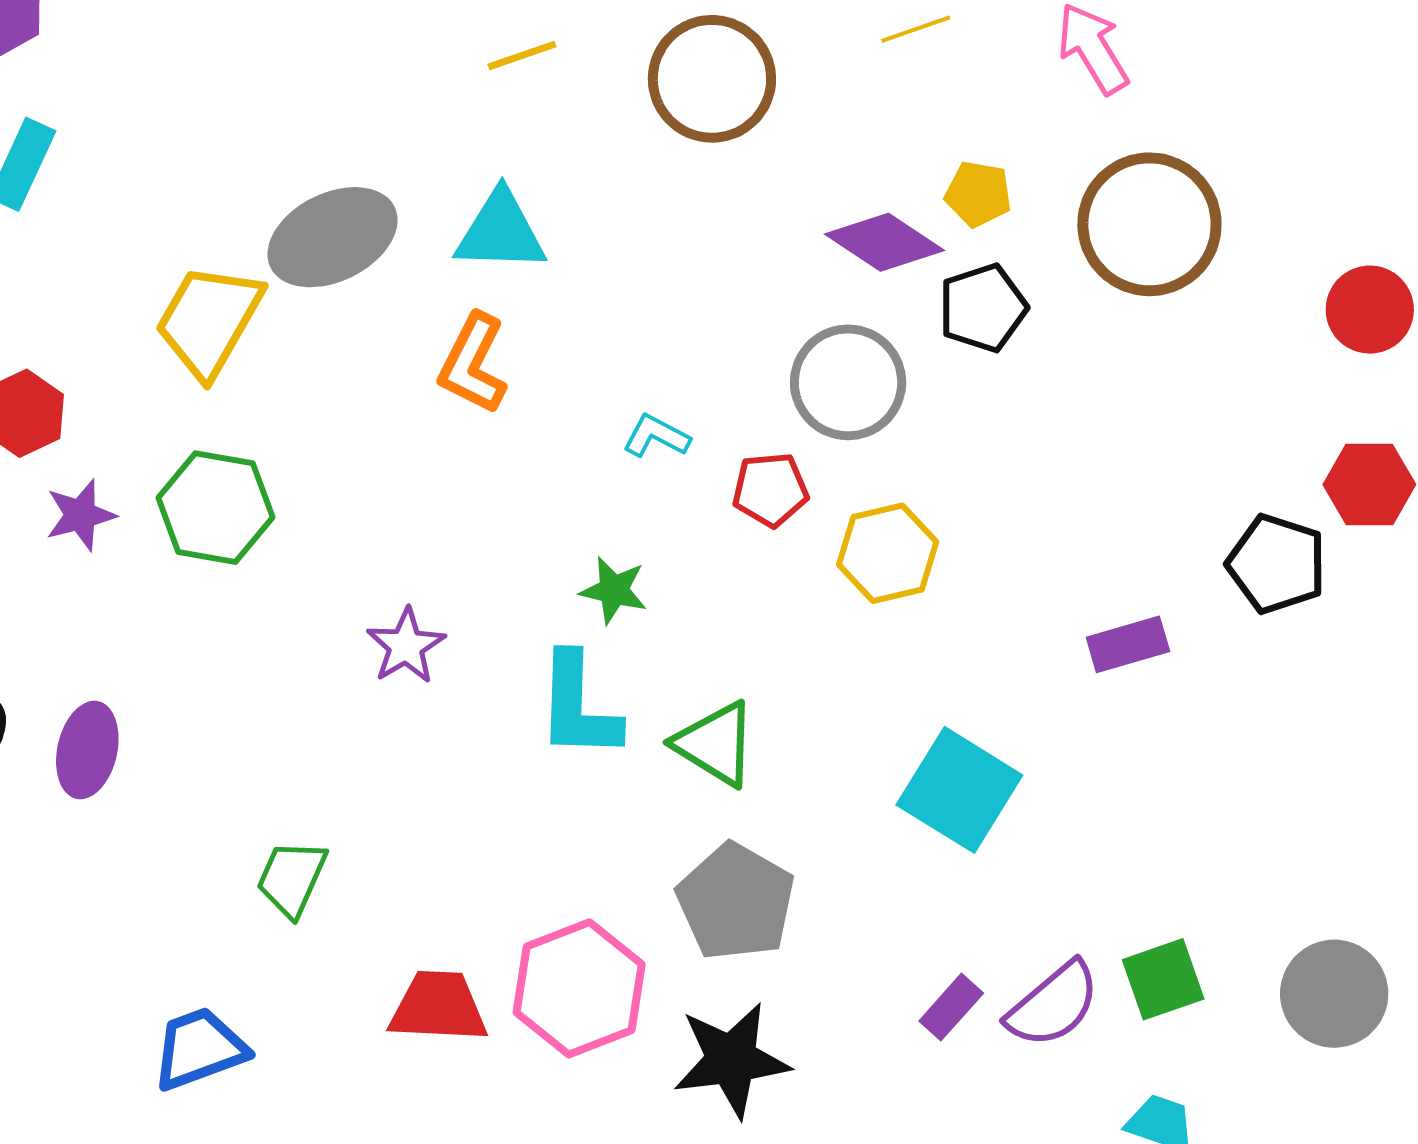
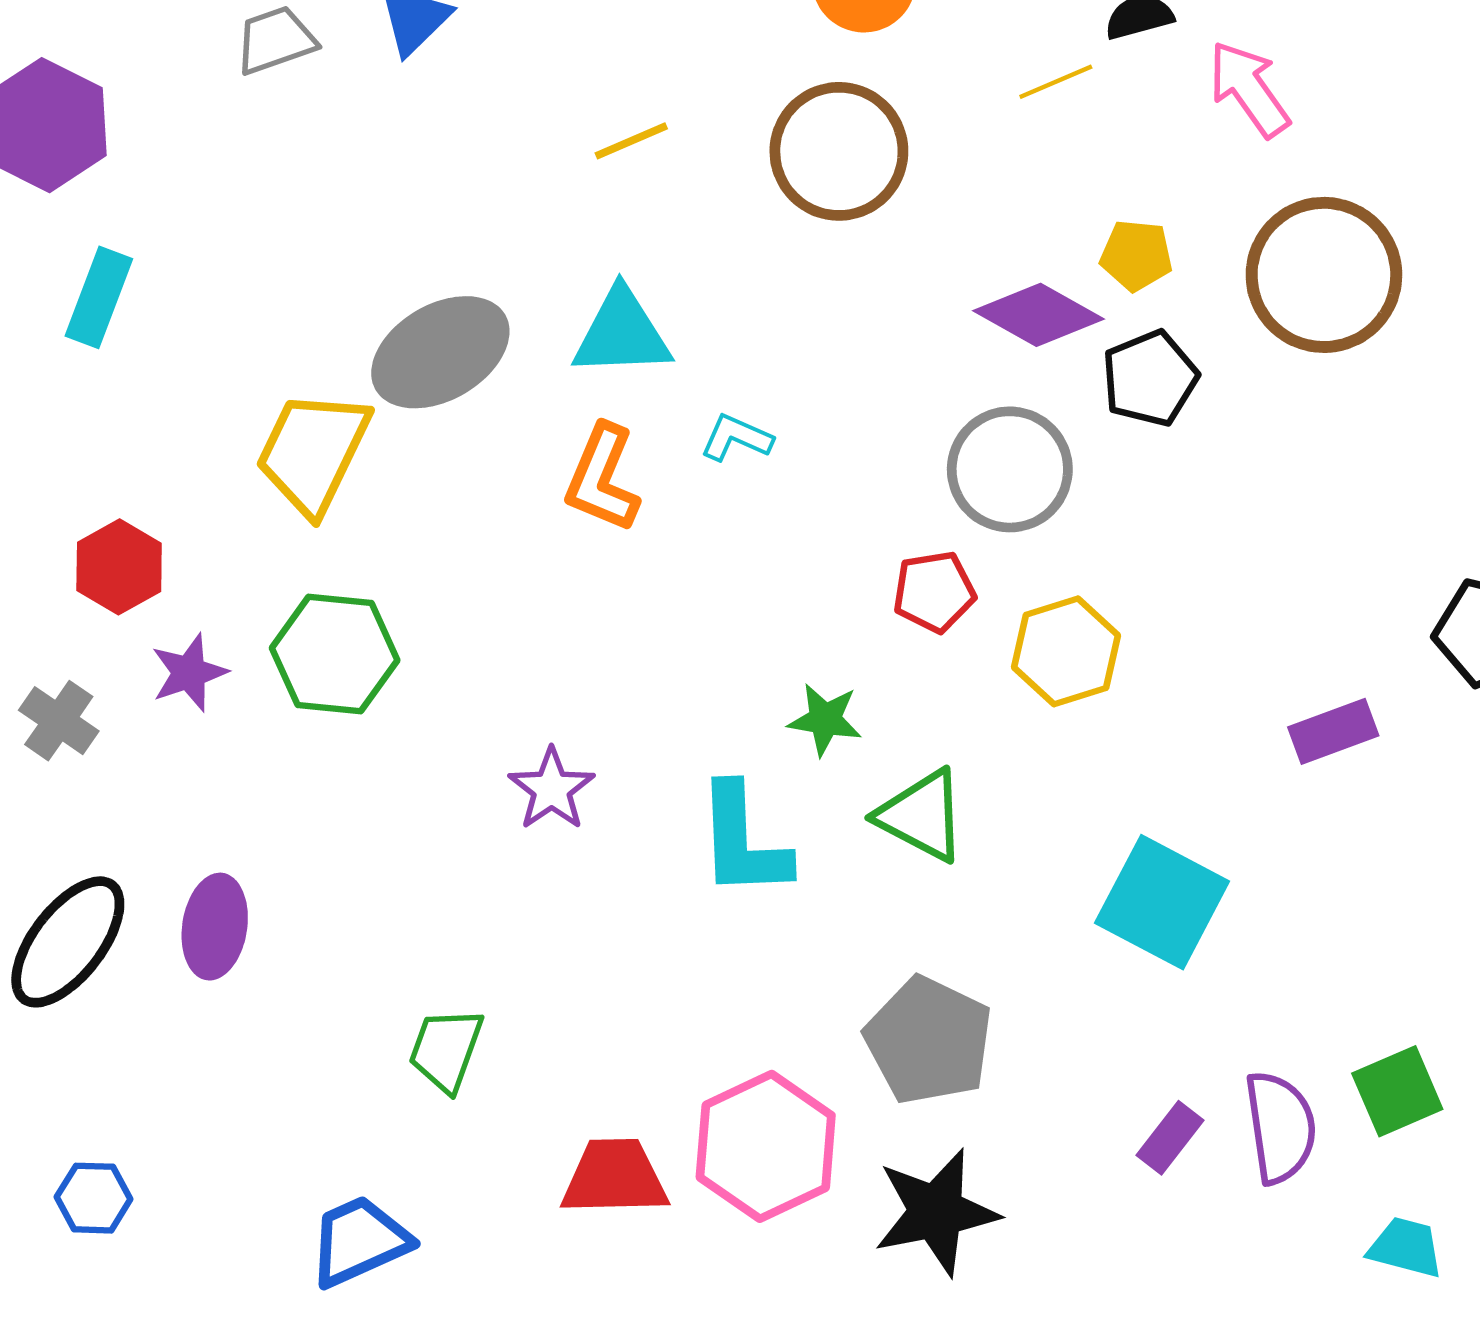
cyan L-shape: (656, 436) -> (736, 438), moved
green star: (614, 590) -> (825, 720), moved
green triangle: (715, 744) -> (922, 816), moved
purple semicircle: (1053, 1005) -> (1280, 1127), turned -54

